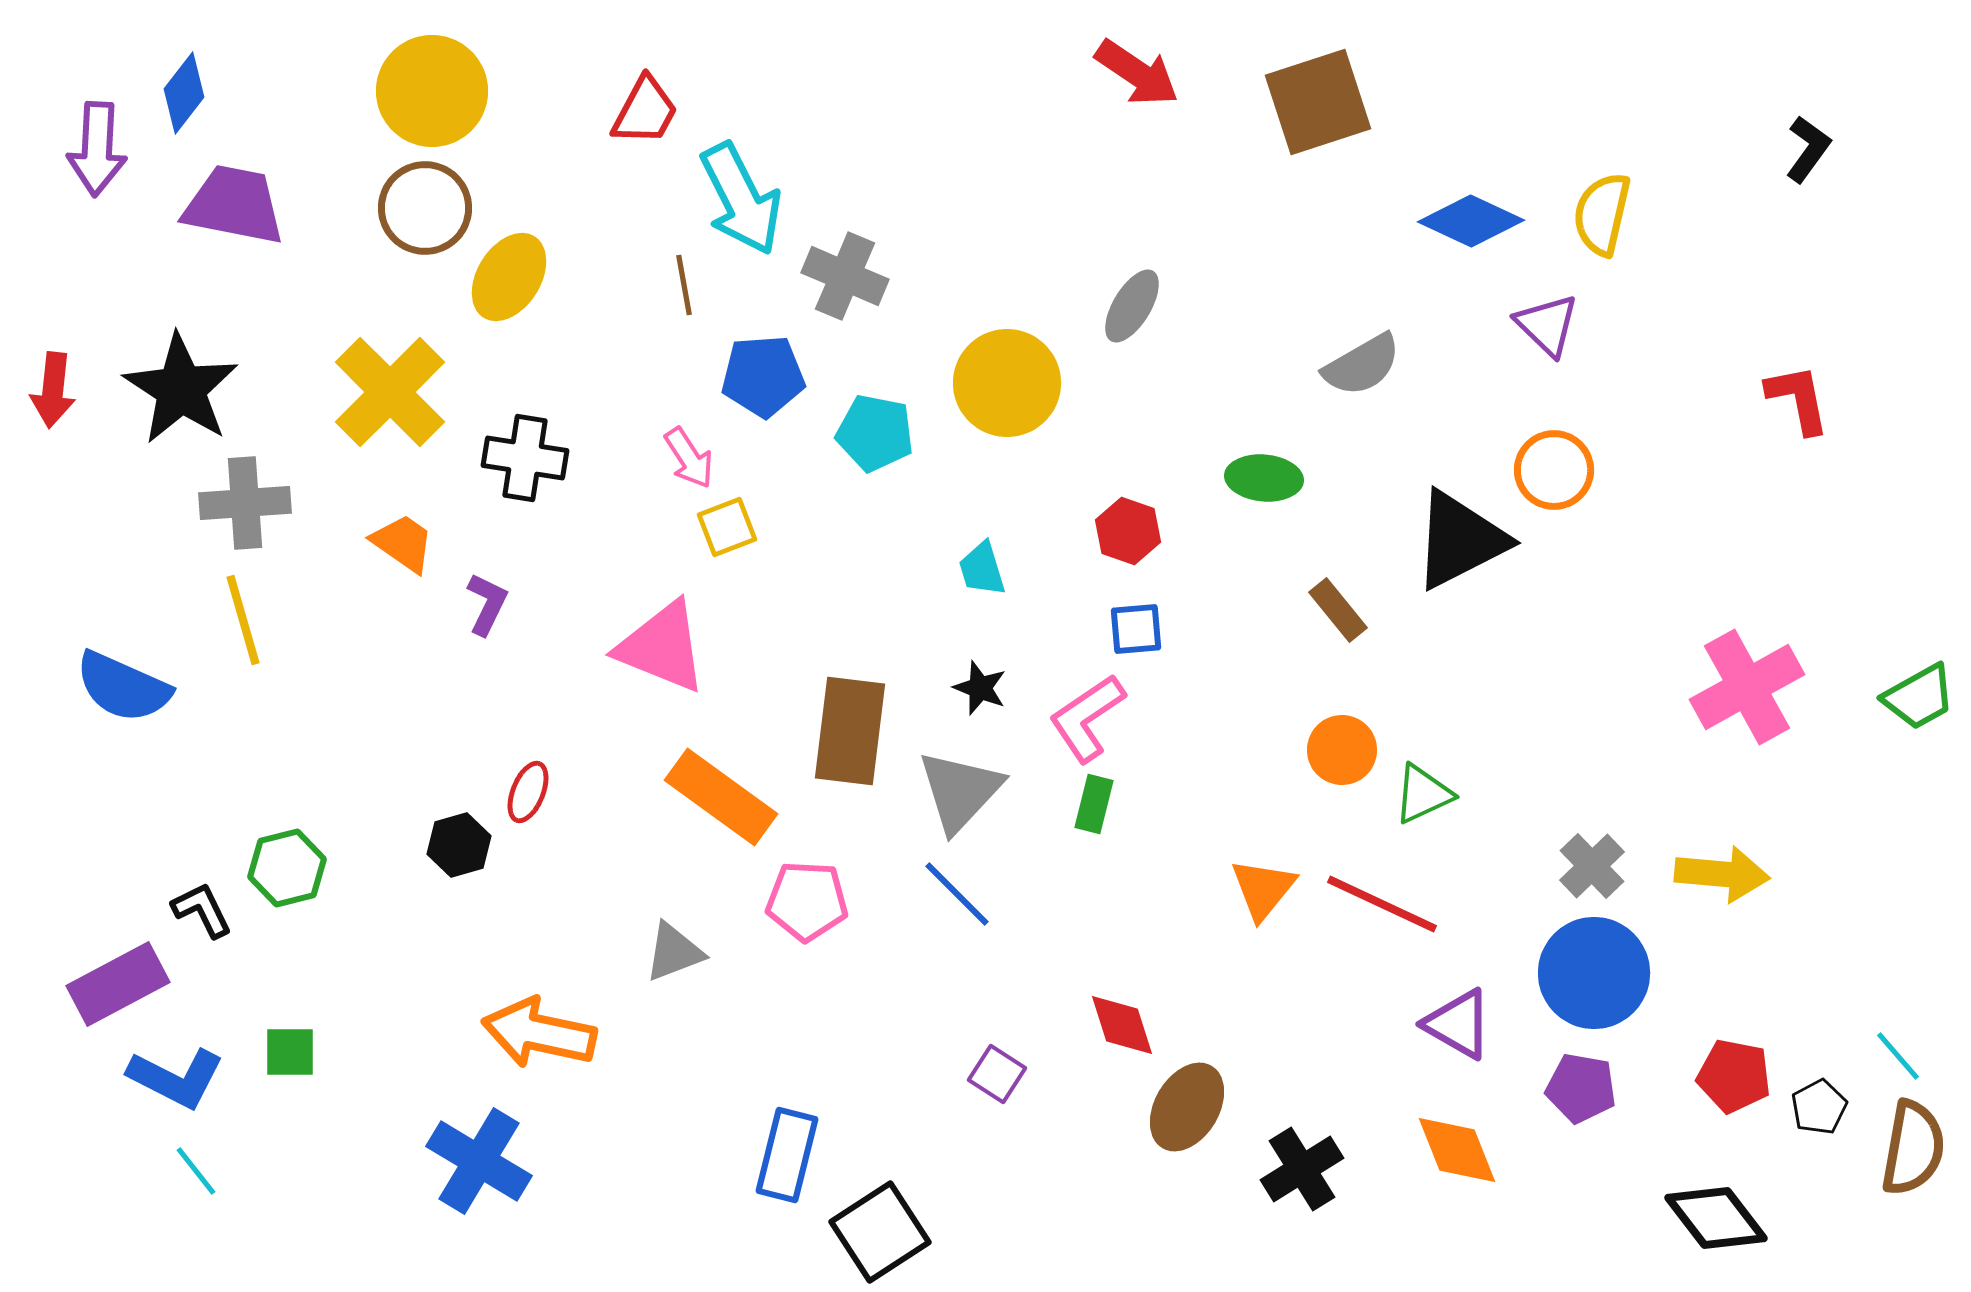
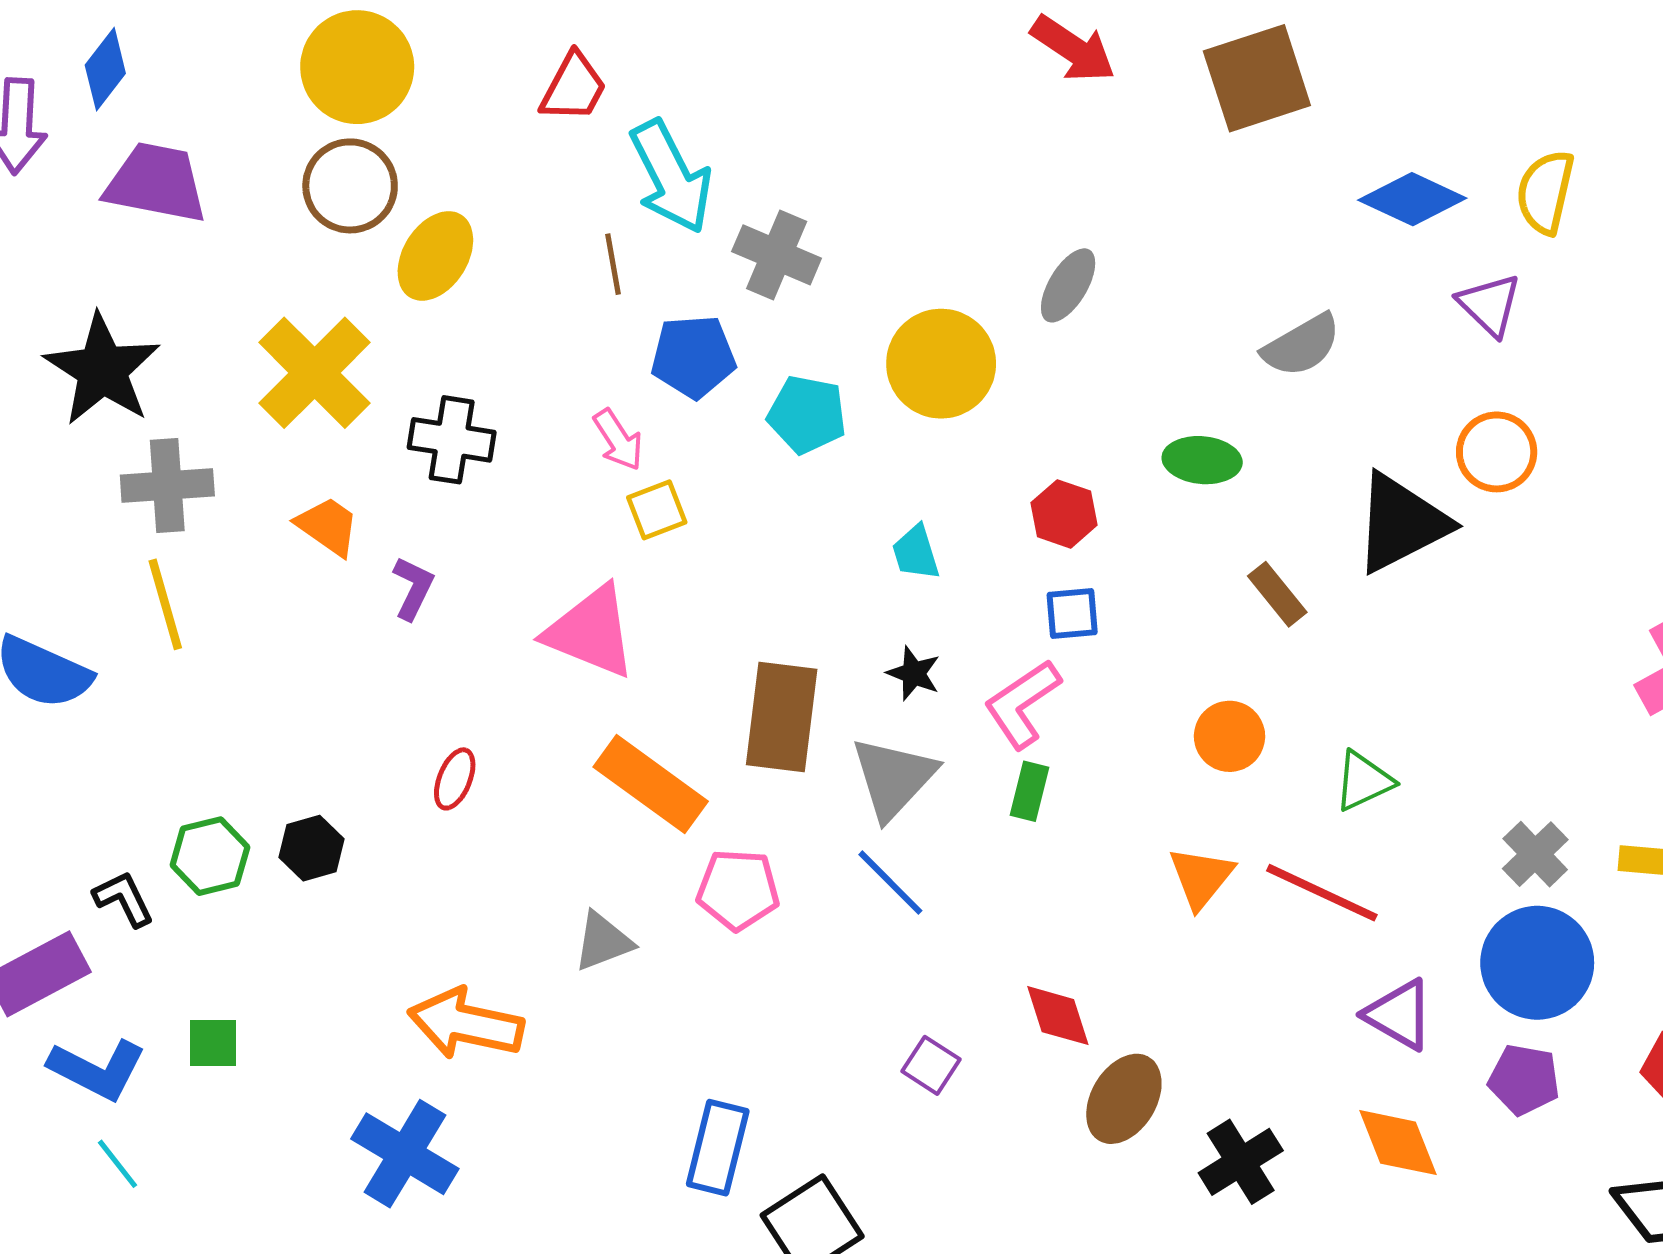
orange circle: (1342, 750) -> (1230, 736), moved
black hexagon: (459, 845) -> (311, 848), moved

